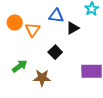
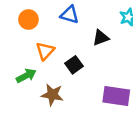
blue triangle: (56, 16) -> (70, 15), moved
orange triangle: (33, 30) -> (45, 51), moved

